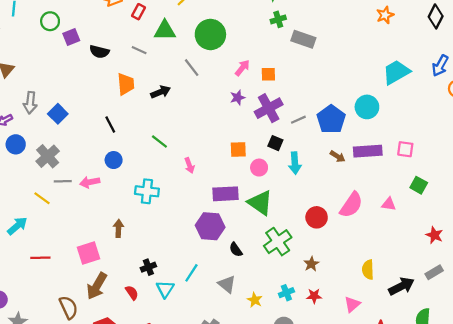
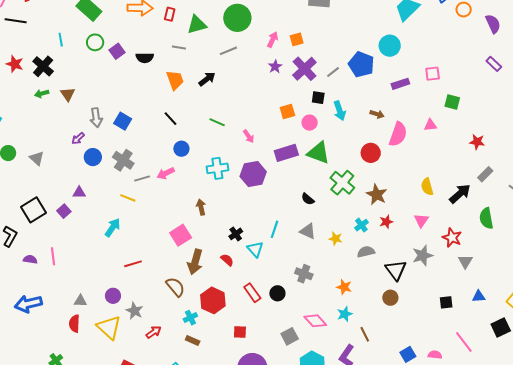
gray line: (192, 68) -> (228, 51), turned -60
purple rectangle: (368, 151) -> (400, 84), size x0.7
brown arrow: (338, 156) -> (377, 114), moved
purple hexagon: (210, 226) -> (253, 174), moved
red line: (40, 258) -> (133, 264), moved
brown star: (311, 264) -> (377, 195), size x1.5

